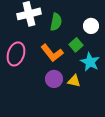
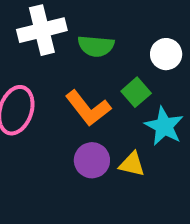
green semicircle: (56, 22) -> (96, 46), turned 84

